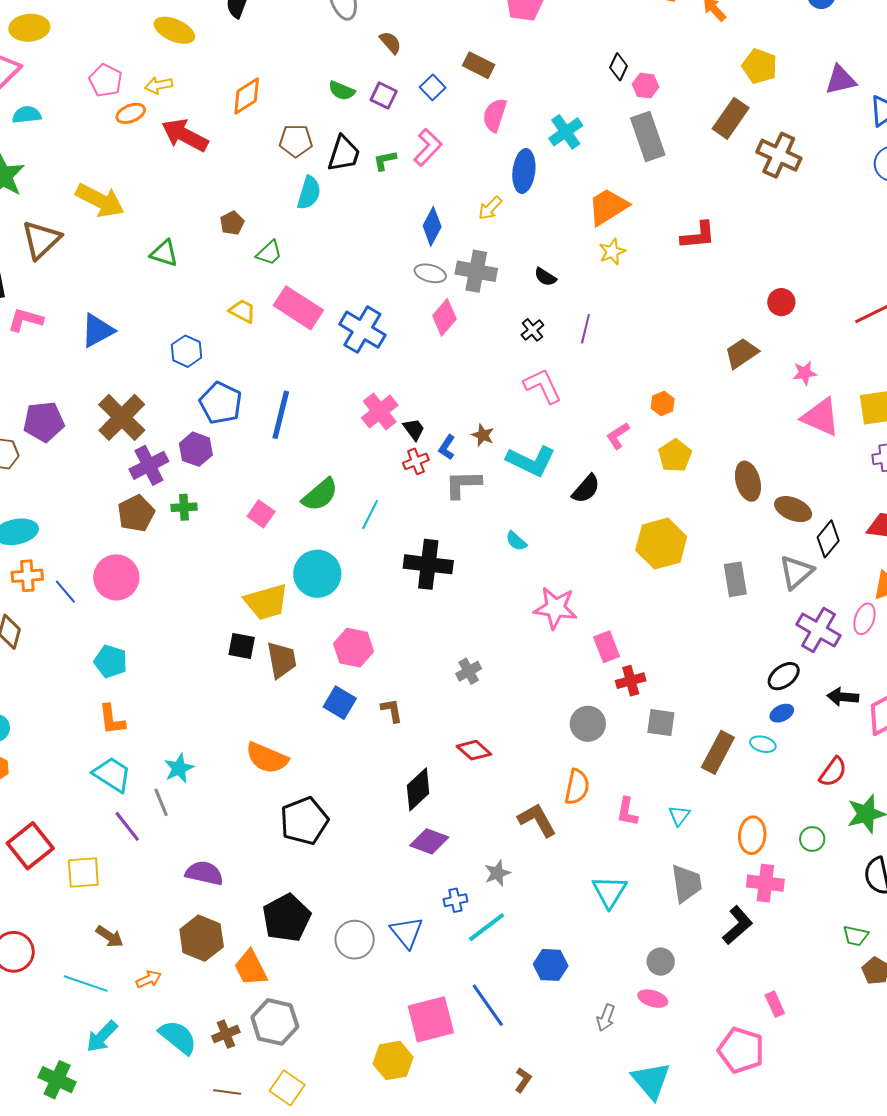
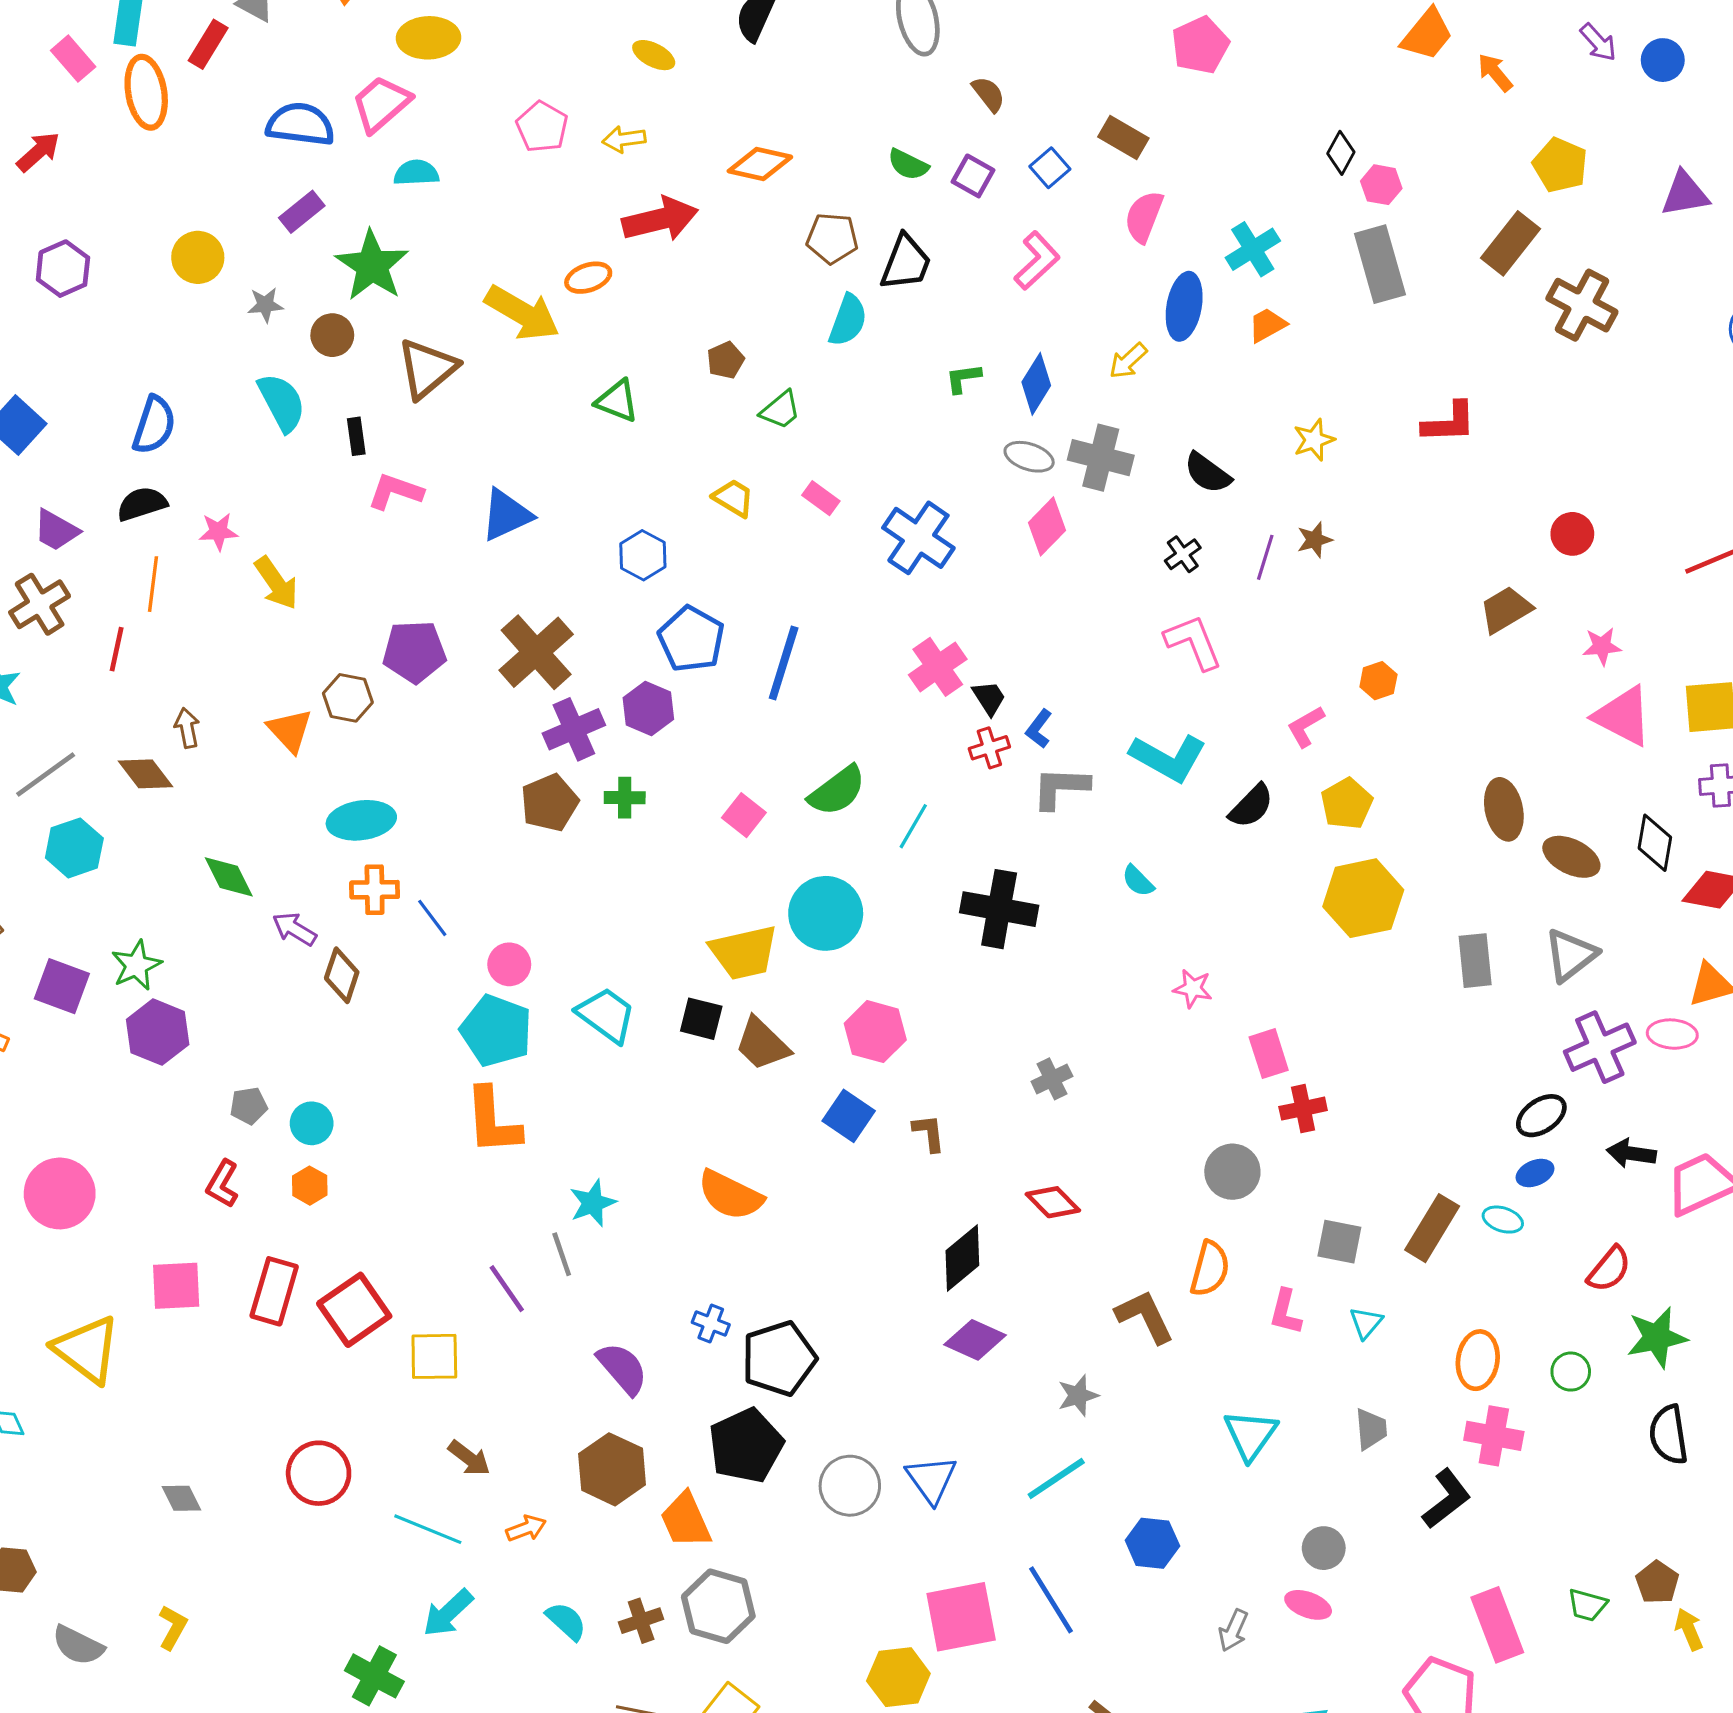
yellow ellipse: (174, 30) -> (654, 55), size x0.7
orange diamond: (247, 96) -> (760, 164), turned 42
orange ellipse: (131, 113) -> (588, 278), moved
red arrow: (185, 135) -> (660, 219), turned 135
green L-shape: (385, 160) -> (963, 378), moved
orange trapezoid: (608, 207) -> (1267, 325), moved, size x0.6
black semicircle: (545, 277) -> (1208, 473), size x1.4
pink rectangle: (298, 308) -> (821, 498), size x0.5
brown star: (483, 435) -> (1315, 540), moved, turned 30
yellow pentagon: (675, 455) -> (1347, 804), moved
black diamond: (828, 539) -> (1655, 843), moved, turned -33
pink circle: (116, 577) -> (509, 964), moved, size x0.6
pink star: (555, 608) -> (1193, 988), size x0.6
pink ellipse: (864, 619) -> (1672, 1034), turned 72
purple cross: (818, 630) -> (1600, 1047), turned 33
brown trapezoid: (282, 660) -> (762, 1044), turned 141
cyan pentagon: (111, 661) -> (496, 1031), size x1.4
orange L-shape: (112, 719) -> (493, 1121), size x1.4
gray square: (661, 723) -> (1339, 1242), moved
cyan trapezoid: (112, 774) -> (606, 1015), moved
black pentagon: (304, 821) -> (779, 1358), moved
purple semicircle: (204, 873) -> (622, 1368), turned 33
gray trapezoid: (686, 883) -> (1371, 1429), size x0.7
blue cross: (455, 900) -> (711, 1323), moved, turned 30
green trapezoid: (856, 936) -> (1587, 1605), moved
pink rectangle: (775, 1004) -> (1497, 1625), size x1.8
cyan semicircle: (178, 1037) -> (566, 1621), size x0.7

